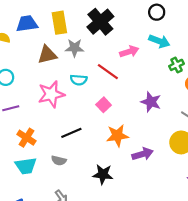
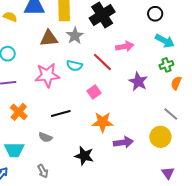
cyan arrow: (159, 41) -> (165, 41), moved
gray star: (74, 48) -> (75, 36), turned 30
purple star: (151, 102) -> (138, 82), moved
cyan trapezoid: (26, 166) -> (14, 150), moved

